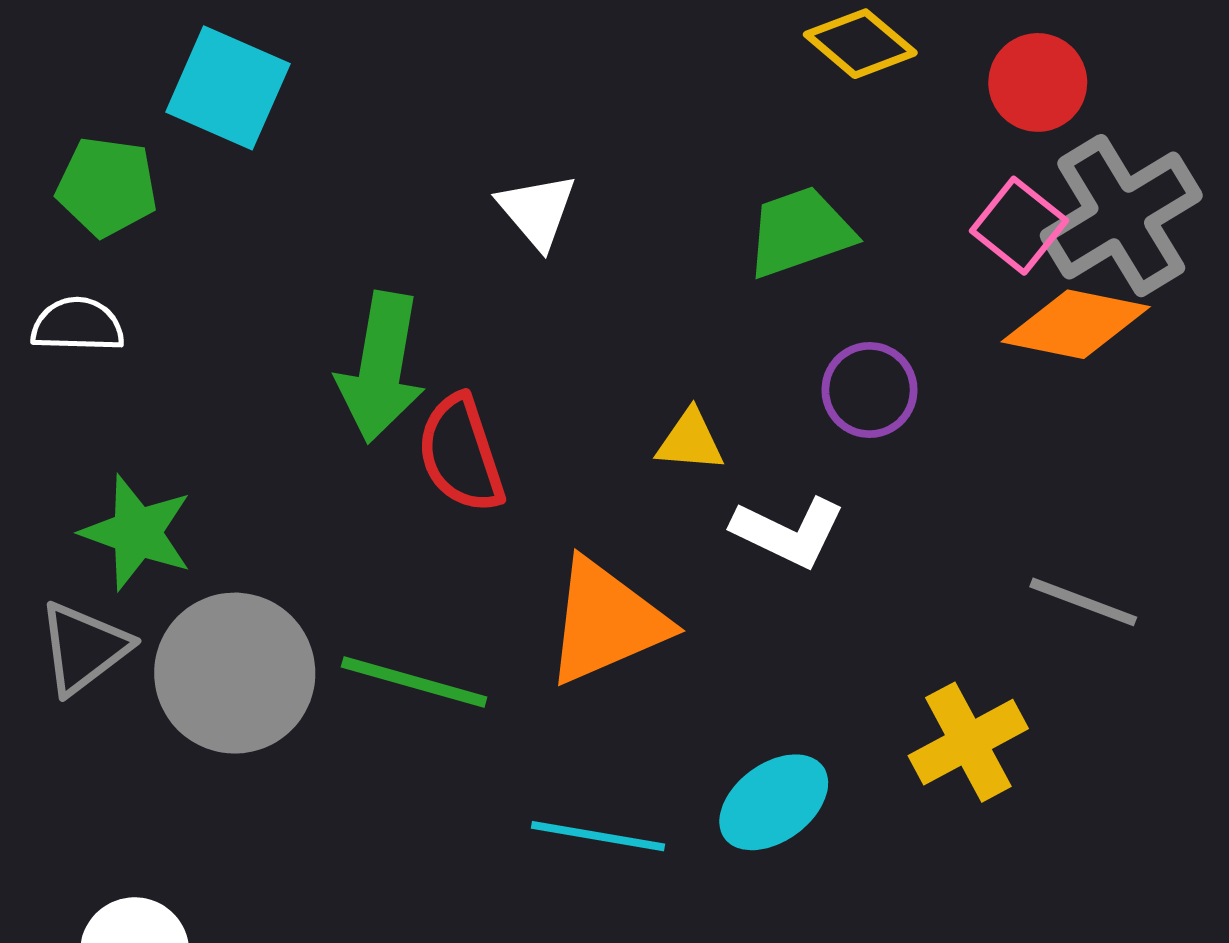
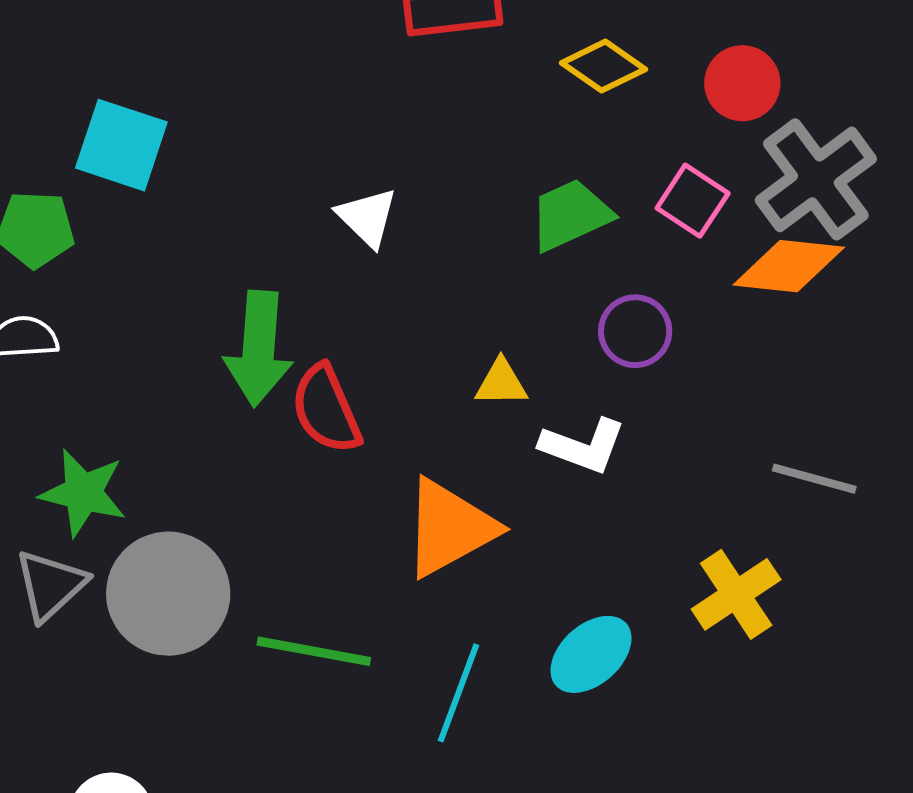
pink square: (1019, 226) -> (693, 201), moved
green line: (414, 682) -> (314, 651), moved
cyan line: (598, 836) -> (459, 693), turned -74

